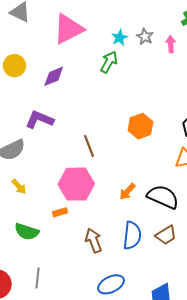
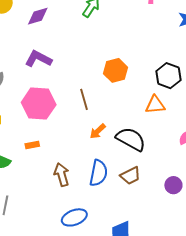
purple L-shape: (39, 120) -> (38, 59), moved
brown line: (89, 146) -> (84, 99), moved
pink hexagon: (76, 184) -> (39, 104), moved

